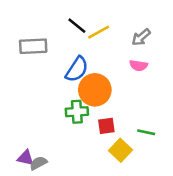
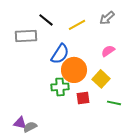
black line: (77, 26) -> (46, 20), moved
gray arrow: (141, 37) -> (107, 18), moved
pink semicircle: (139, 65) -> (108, 51), turned 136
yellow square: (121, 150) -> (101, 79), moved

